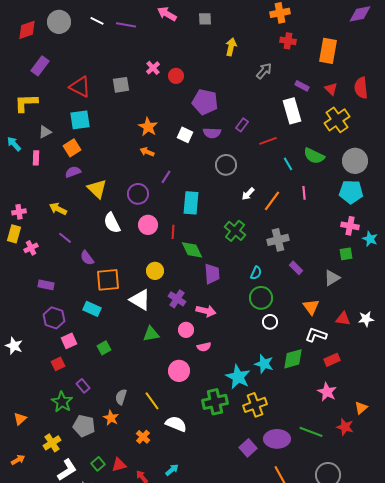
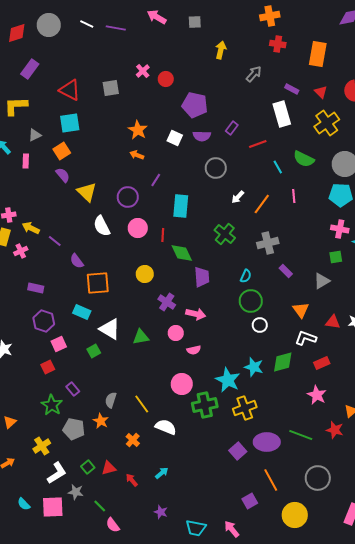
purple semicircle: (73, 172) -> (63, 175), turned 70
yellow arrow: (58, 209) -> (31, 228), moved
white triangle: (140, 300) -> (110, 329), moved
pink circle: (179, 371) -> (182, 384), moved

